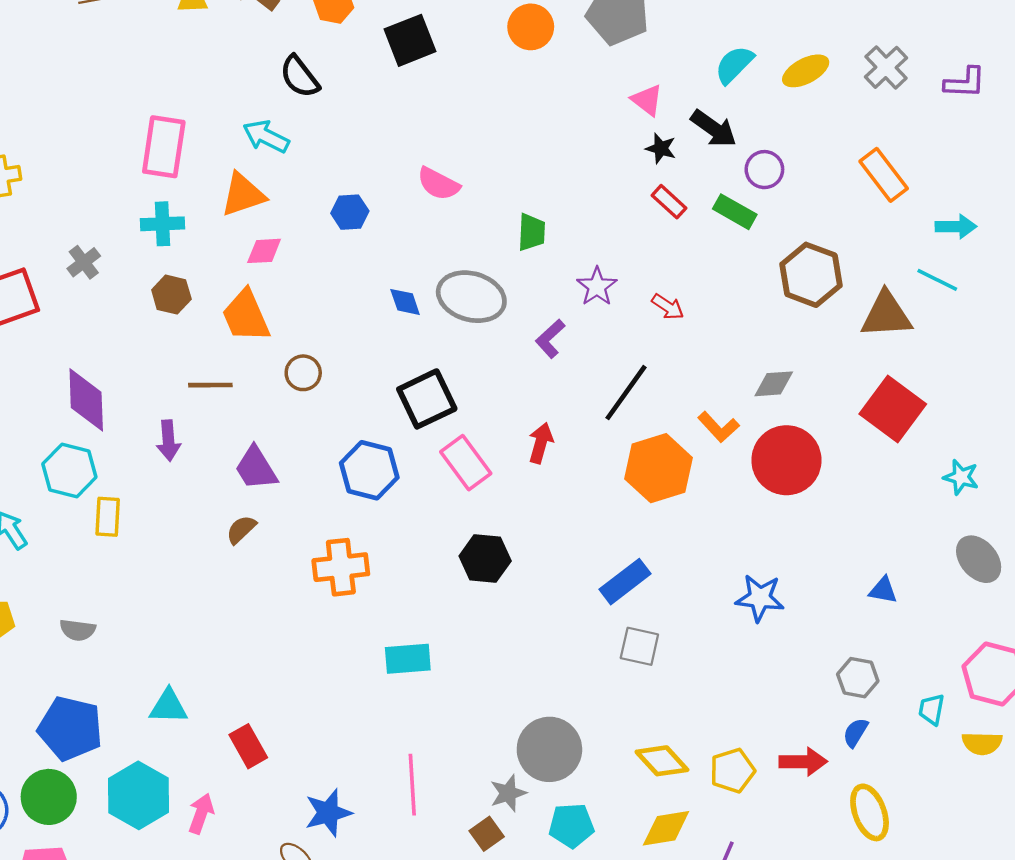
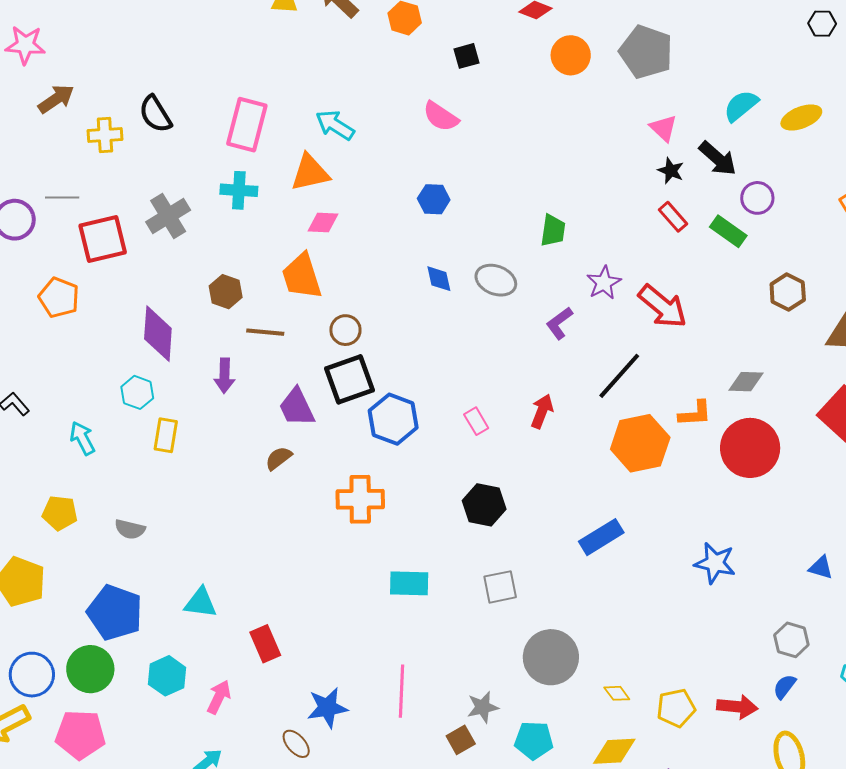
black square: (410, 40) -> (466, 56), size x0.6
black semicircle: (300, 77) -> (155, 114), moved
pink semicircle: (438, 184) -> (441, 116), moved
blue hexagon: (350, 212) -> (434, 199), moved
gray cross: (84, 262) -> (168, 216), size x1.5
brown hexagon: (811, 275) -> (788, 292), size x0.7
brown hexagon: (171, 295) -> (226, 292), moved
gray ellipse: (471, 297) -> (496, 280), size x0.7
red arrow: (668, 307) -> (663, 306), size x1.8
black square: (427, 399) -> (349, 379), moved
orange L-shape: (719, 427) -> (695, 414), turned -57
pink rectangle: (466, 463) -> (476, 421), size x0.6
cyan hexagon: (69, 471) -> (137, 392), size x0.7
gray square: (639, 646) -> (500, 587), moved, turned -30
gray circle: (549, 749) -> (551, 657), moved
yellow diamond: (662, 761) -> (617, 693), size x0.6
cyan hexagon: (138, 795) -> (167, 676), size x0.7

